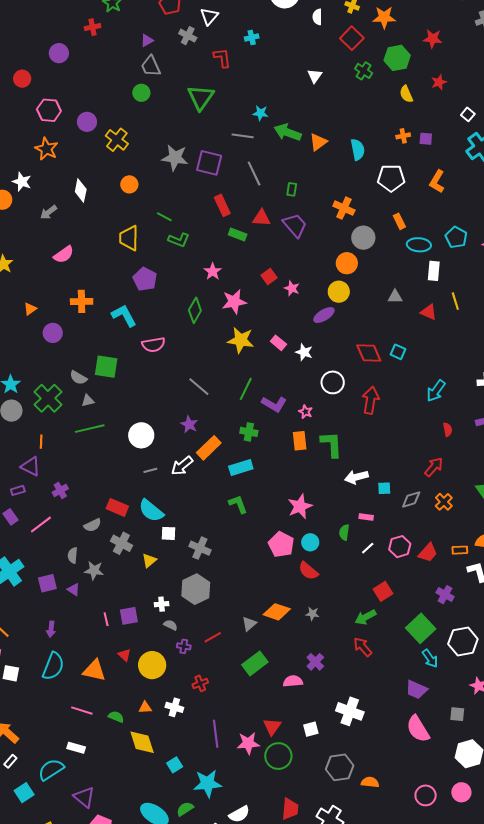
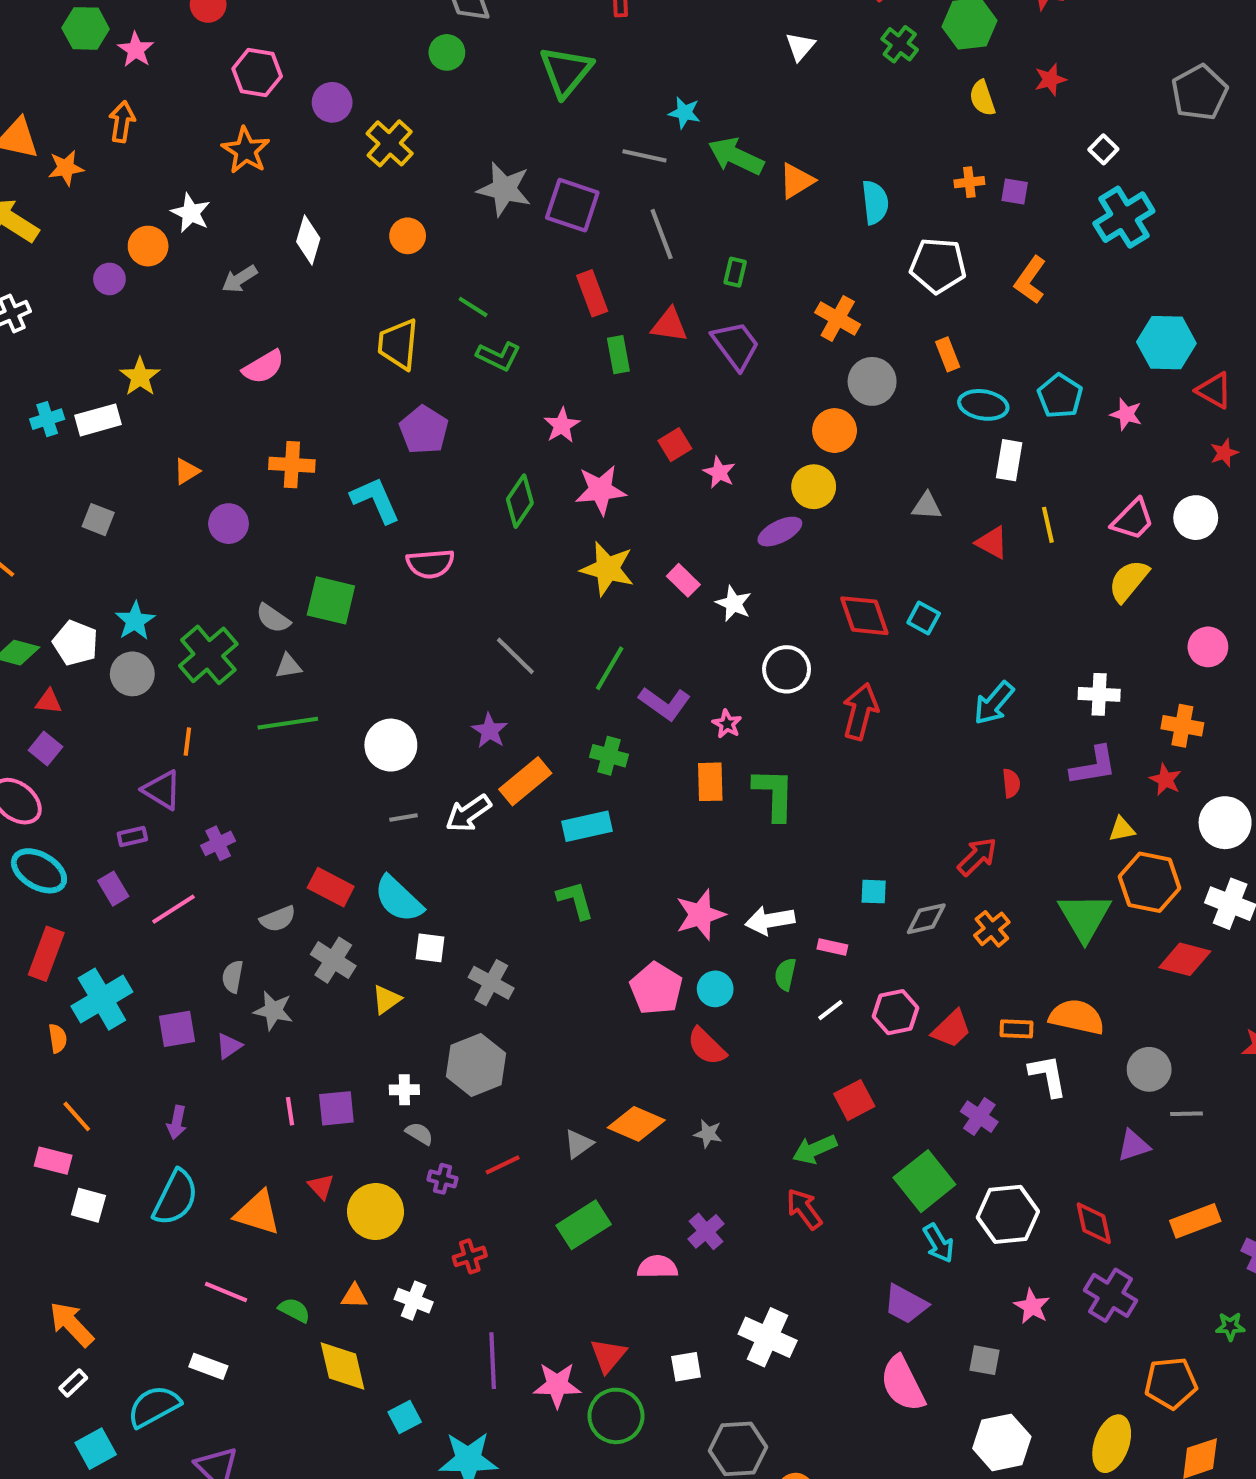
green rectangle: (238, 235) -> (618, 355), turned 54
white arrow: (356, 477) -> (770, 920), moved
purple triangle: (74, 590) -> (229, 1046), turned 48

